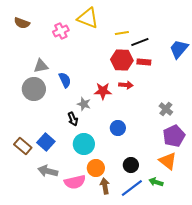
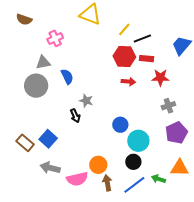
pink cross: (61, 31) -> (55, 38), moved
yellow line: (122, 33) -> (124, 29), turned -40
red star: (103, 91) -> (160, 78), moved
gray cross: (166, 109) -> (168, 106), turned 32
cyan circle: (84, 144) -> (138, 141), moved
orange triangle: (168, 161) -> (180, 168), moved, turned -36

